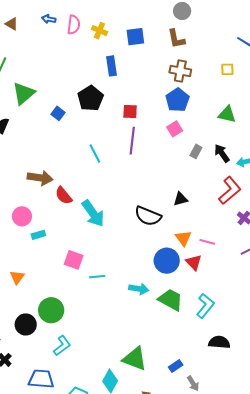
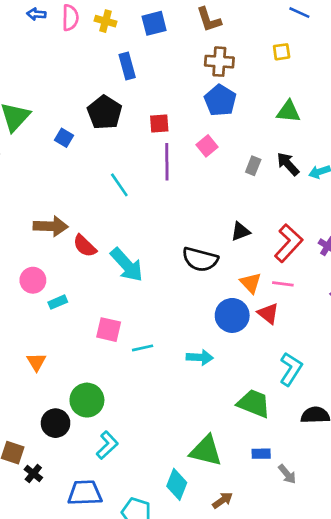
pink square: (175, 129) -> (207, 146), moved
red L-shape: (230, 190) -> (289, 243), moved
green trapezoid: (171, 300) -> (254, 403), moved
blue rectangle: (176, 366) -> (261, 454), turned 40

